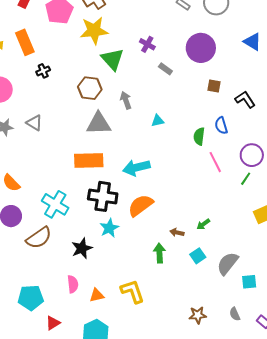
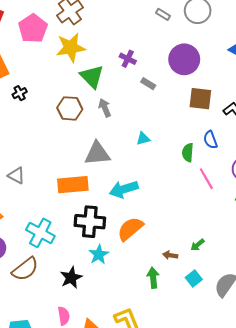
brown square: (214, 86) -> (200, 99), size x1.6
gray arrow: (126, 100) -> (105, 108), moved
gray triangle: (34, 123) -> (16, 176), moved
gray triangle: (99, 124) -> (97, 154), moved

